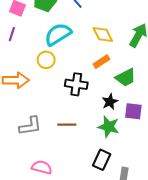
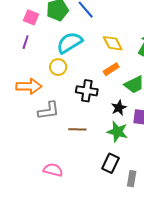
gray L-shape: (30, 126) -> (49, 111), moved

